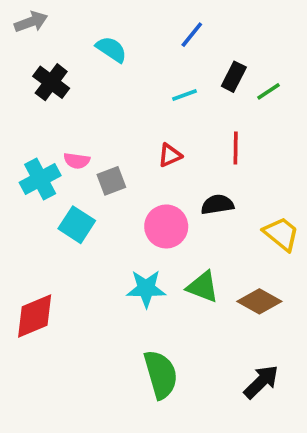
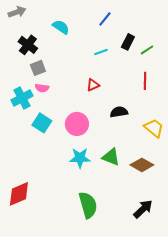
red line: (236, 148) -> (145, 81), moved
gray square: (111, 181) -> (38, 68), moved
pink circle: (166, 226) -> (77, 124), moved
red diamond: (35, 316) -> (19, 194), moved

